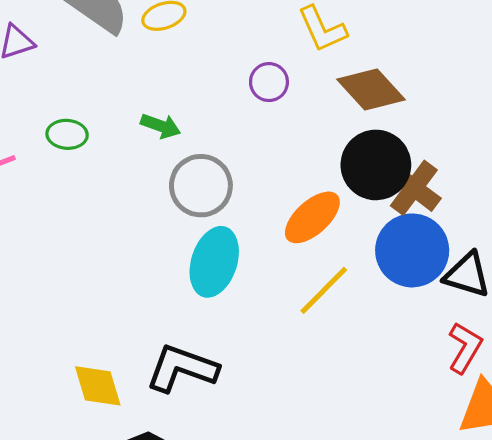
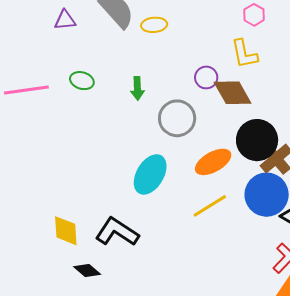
brown diamond: (371, 90) -> (233, 93), moved
green arrow: (161, 126) -> (137, 88), turned 55
gray circle: (201, 186) -> (177, 118), moved

